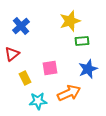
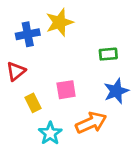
yellow star: (70, 21) -> (59, 22), moved
blue cross: (21, 26) -> (28, 34), turned 30
cyan star: (38, 101) -> (50, 133), turned -30

